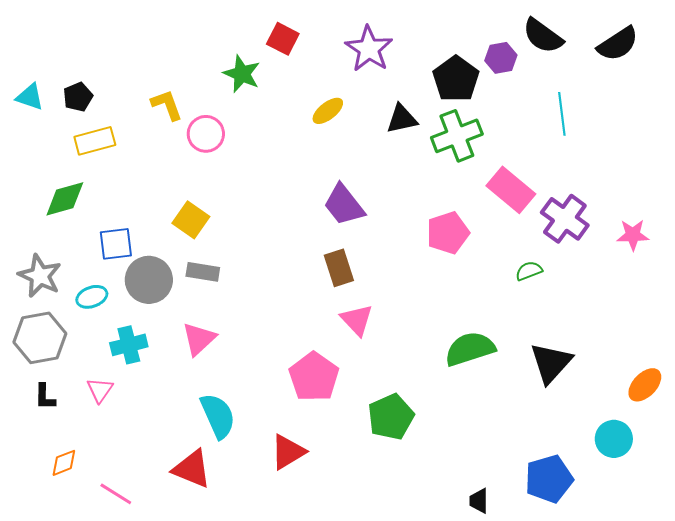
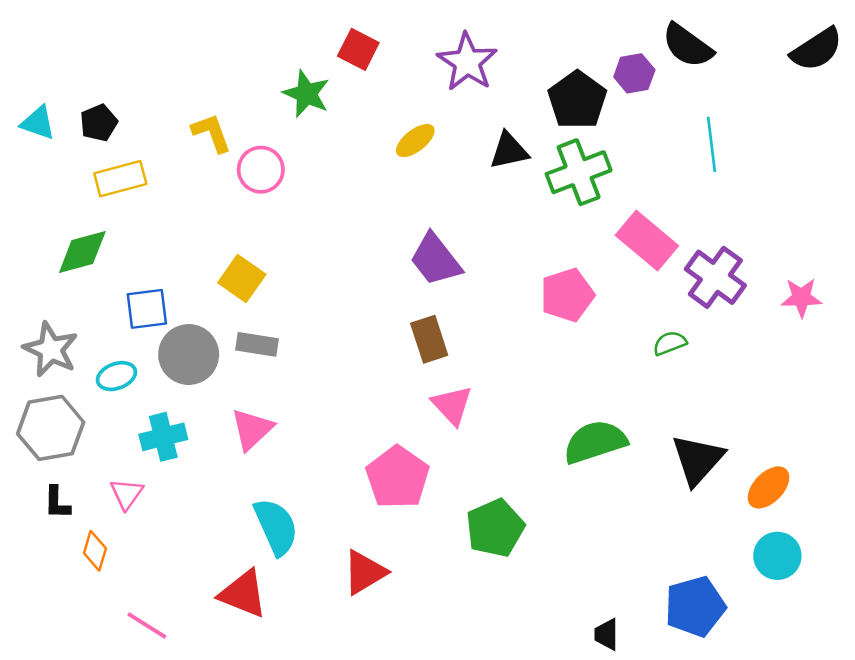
black semicircle: (618, 44) -> (817, 49), moved
orange ellipse: (645, 385) -> (769, 487), moved
orange diamond: (64, 463) -> (95, 551), moved, turned -52

